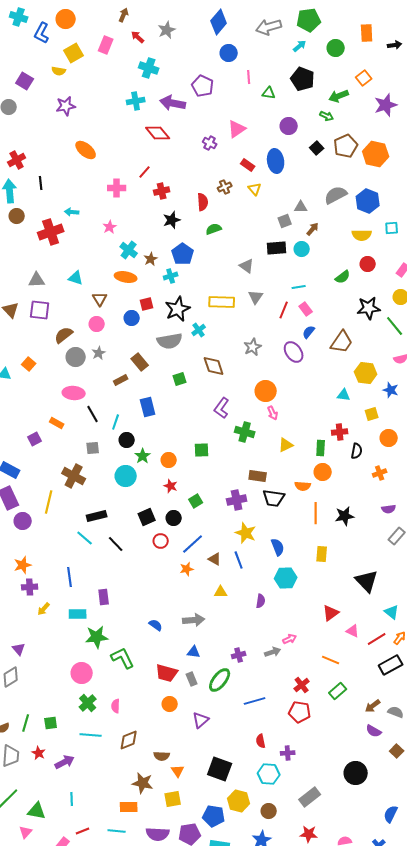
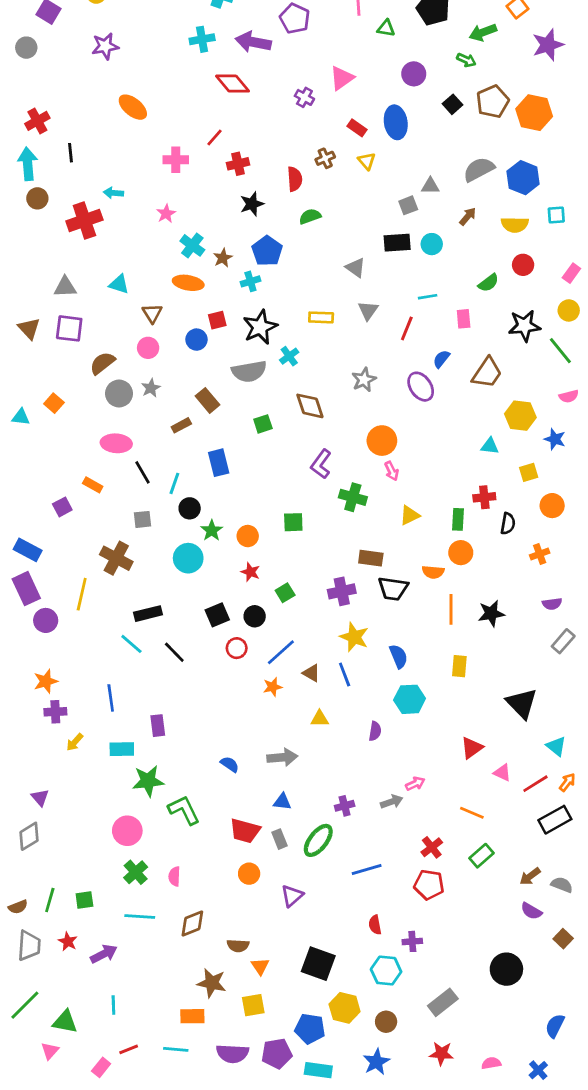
brown arrow: (313, 229) -> (468, 216), moved
yellow rectangle: (222, 302) -> (321, 317), size x0.7
pink rectangle: (306, 309) -> (464, 319), moved, turned 32

